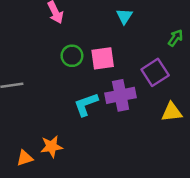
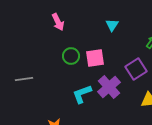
purple cross: (121, 95) -> (109, 87), turned -30

